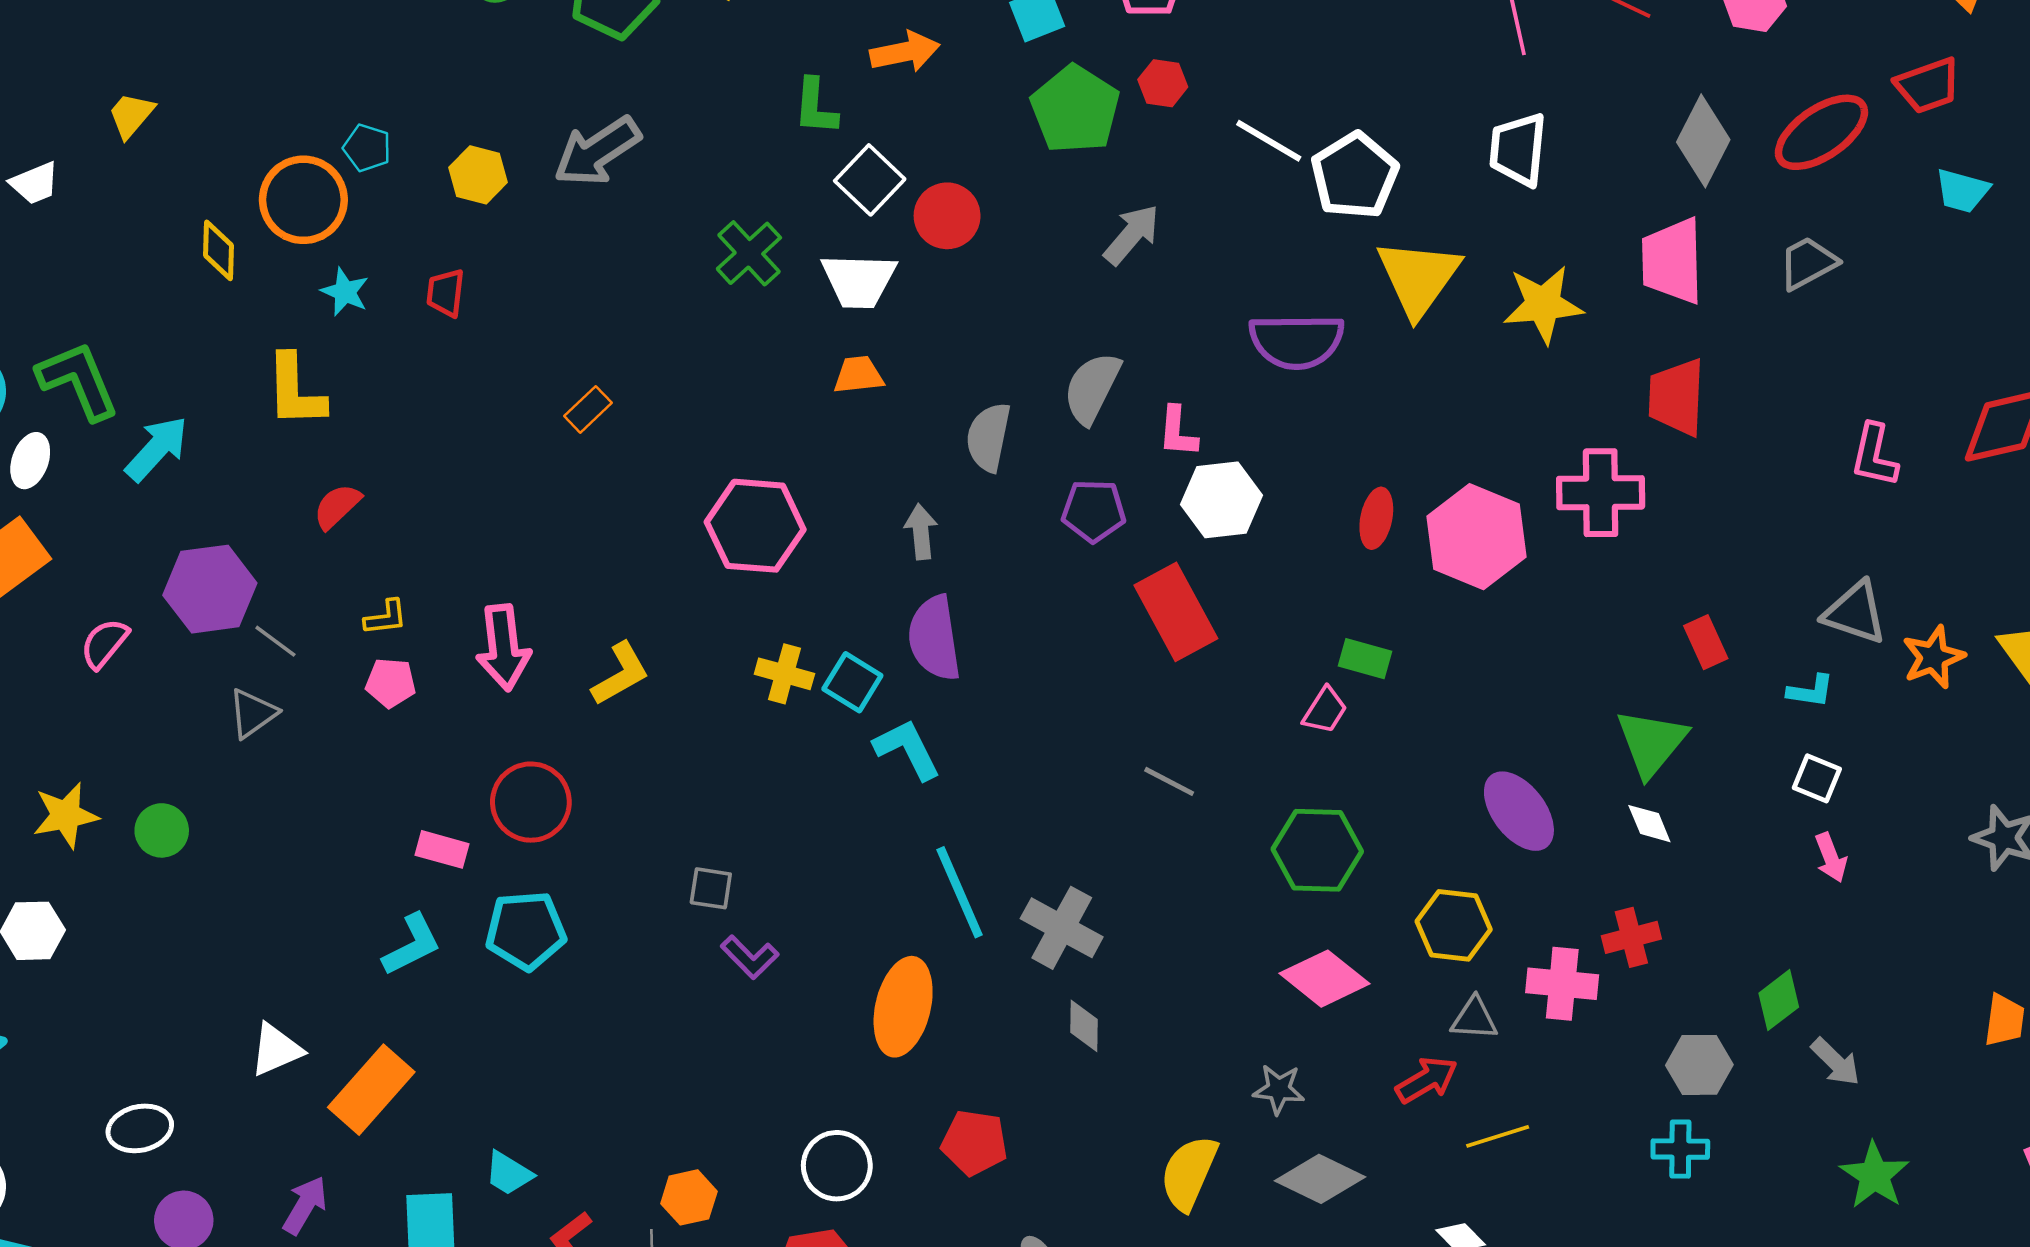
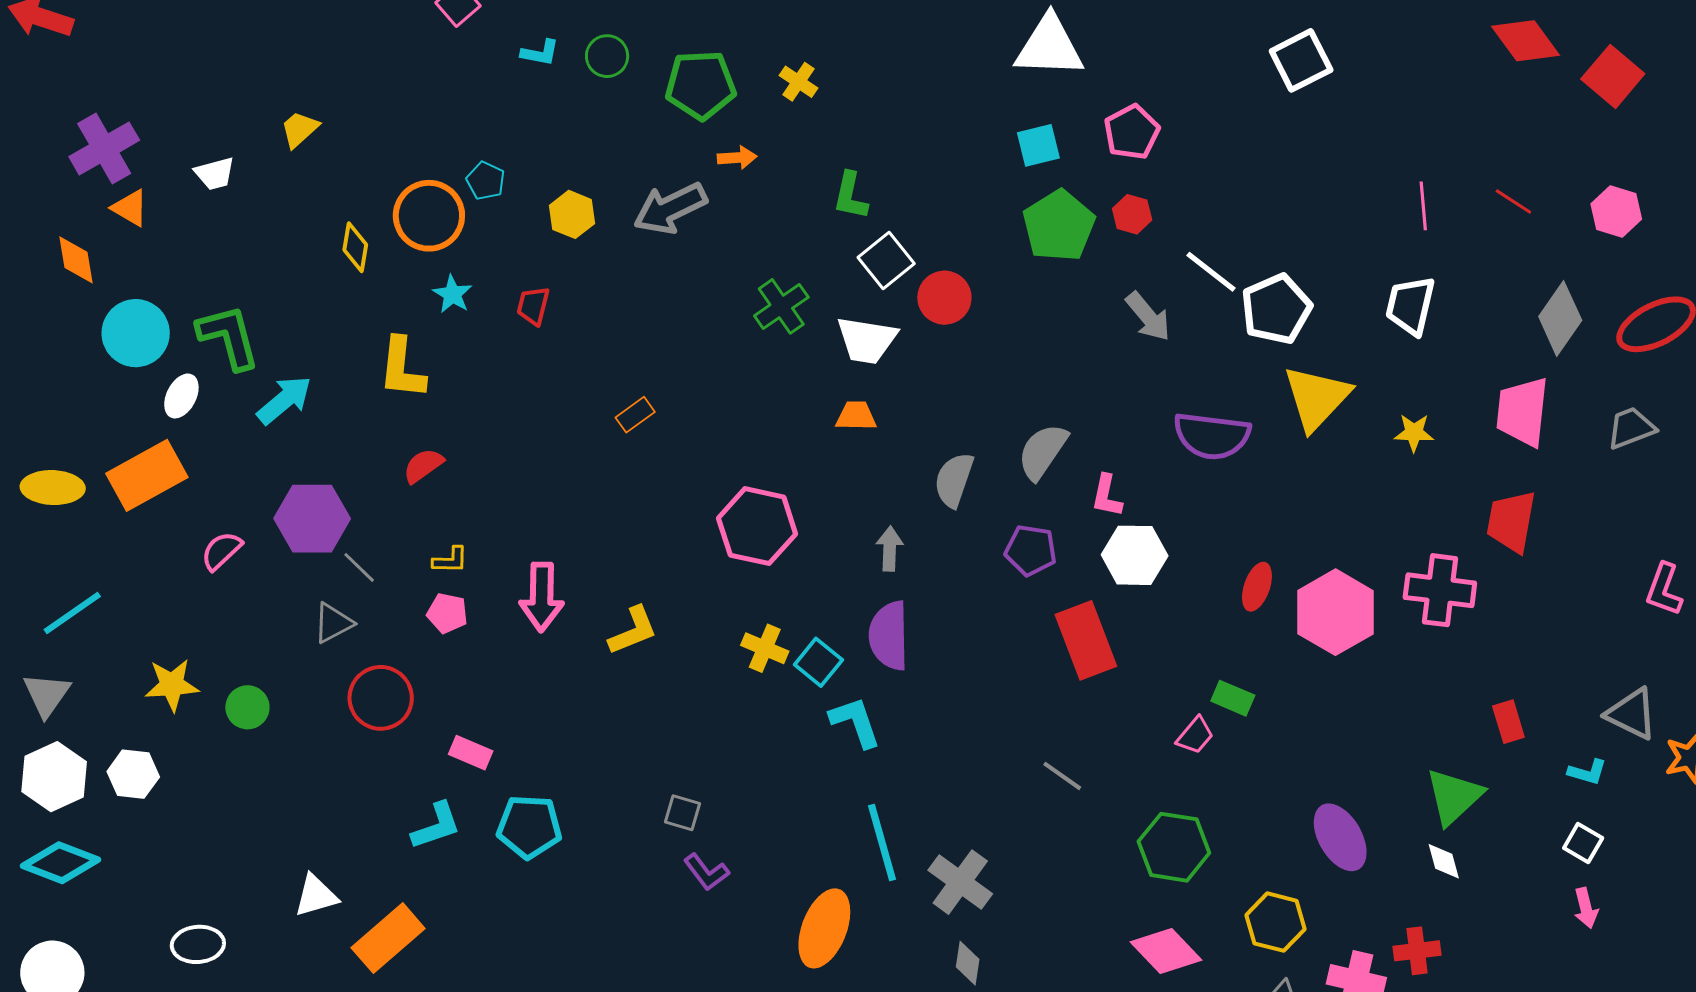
orange arrow: (905, 52) -> (737, 158), moved, size x0.7
gray arrow: (1132, 235) -> (1148, 317), moved, turned 92
yellow star: (1543, 304) -> (1414, 433), size x0.6
red circle: (531, 802) -> (381, 698), moved

